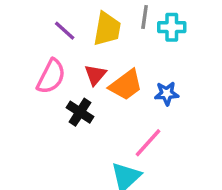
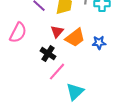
pink semicircle: (51, 76) -> (18, 33), moved
pink line: (148, 143) -> (57, 72), moved

